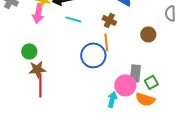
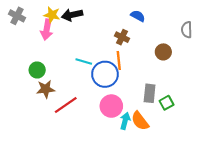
cyan line: (73, 19) -> (84, 62), moved
red line: (40, 85) -> (66, 105), moved, turned 55
pink circle: (125, 85) -> (111, 106), moved
orange semicircle: (145, 99) -> (140, 121), moved, turned 36

